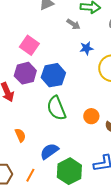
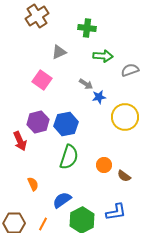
gray arrow: (73, 24) -> (86, 84), moved
pink square: (29, 45) -> (42, 80), moved
green semicircle: (56, 108) -> (69, 157), turned -140

